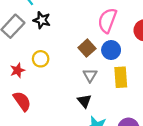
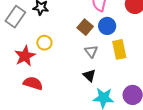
red star: (17, 70) -> (25, 56), size x1.5
red semicircle: (22, 101) -> (33, 83), turned -30

